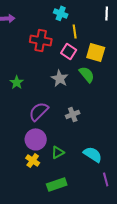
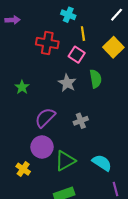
white line: (107, 13) -> (117, 15), turned 40
yellow square: (96, 52) -> (113, 47), moved, turned 30
green semicircle: (87, 74) -> (96, 79), turned 30
green triangle: (58, 152) -> (65, 161), size x1.5
yellow cross: (33, 160) -> (23, 169), moved

